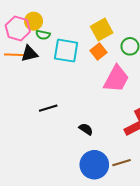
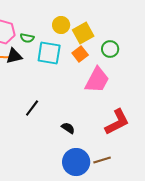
yellow circle: (34, 21) -> (61, 25), moved
black line: (48, 108) -> (32, 108), turned -36

